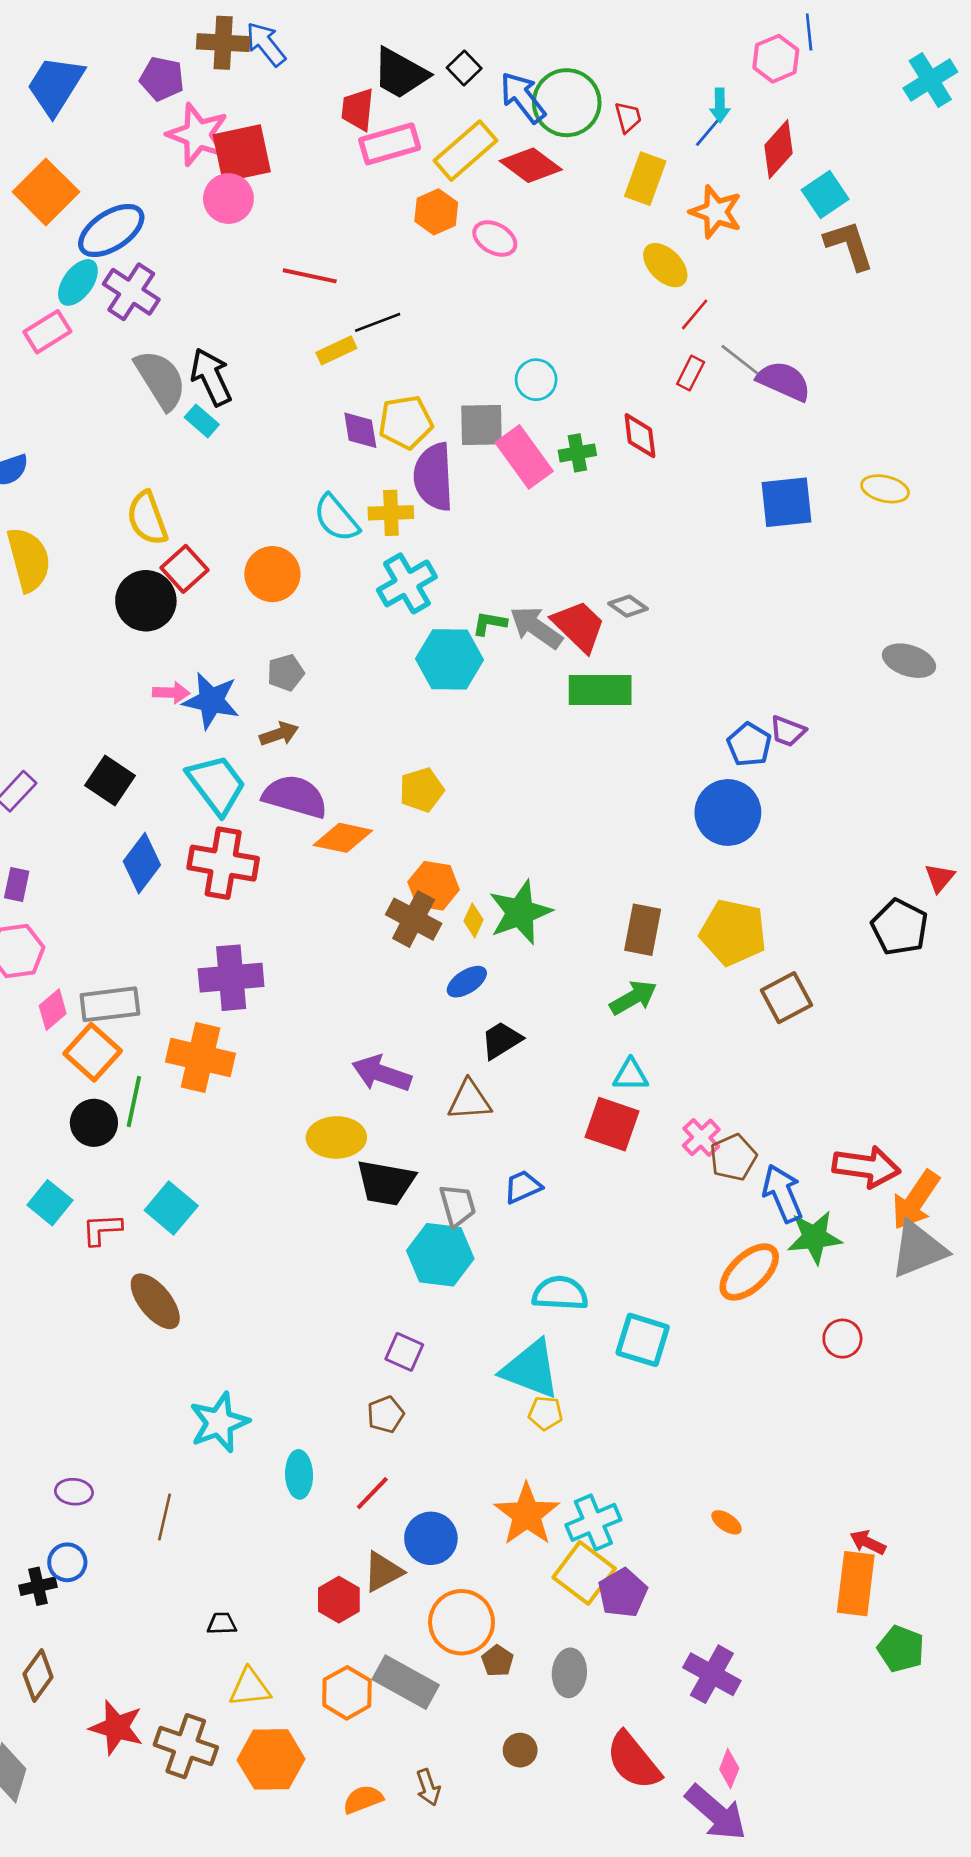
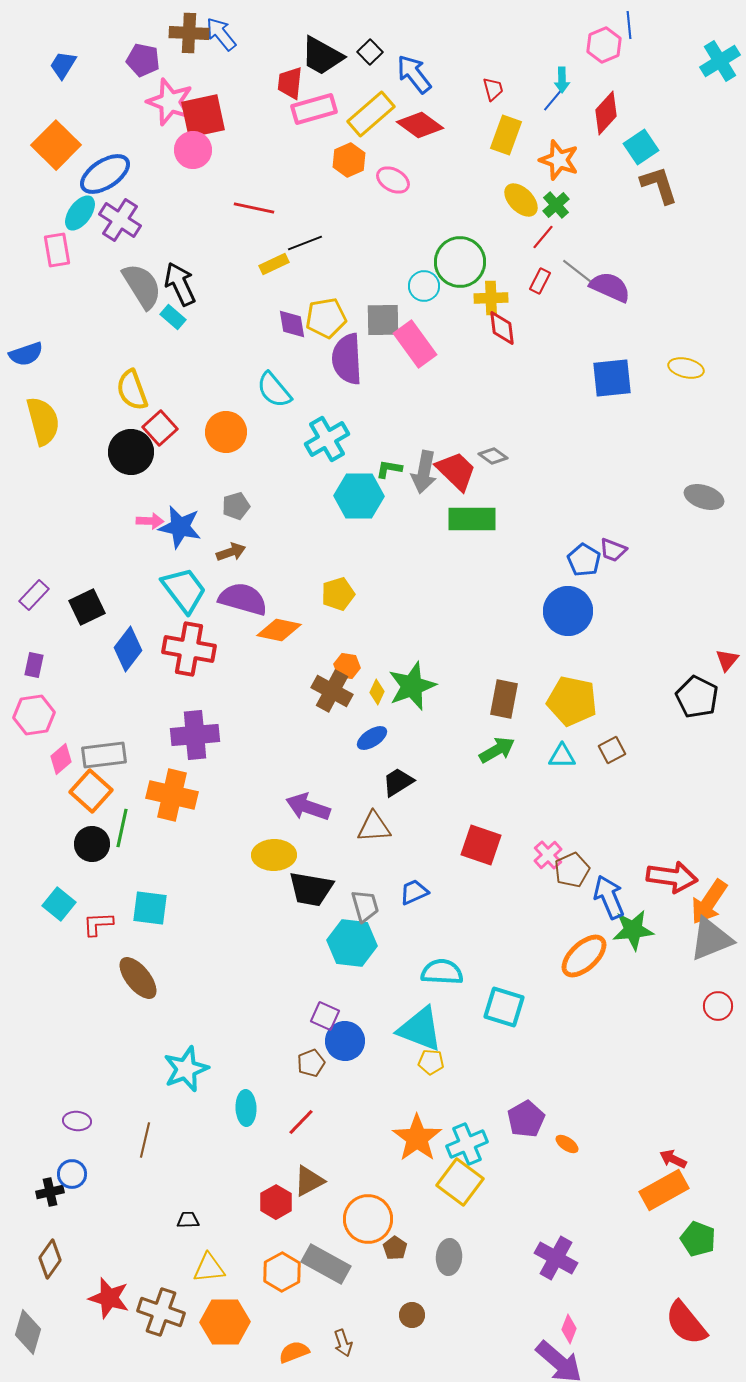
blue trapezoid: (55, 85) -> (63, 65), size x0.6
green circle: (567, 103) -> (460, 262), moved
pink rectangle: (47, 332) -> (57, 250), turned -68
green cross: (577, 453) -> (556, 205), moved, turned -32
yellow cross: (391, 513) -> (491, 298), moved
gray arrow: (536, 627) -> (424, 472), turned -114
black square: (110, 781) -> (87, 607), moved, turned 30
orange hexagon: (434, 886) -> (347, 666), size x0.7
brown square: (786, 998) -> (612, 750), size x0.7
cyan triangle: (631, 1075) -> (562, 756), moved
cyan square: (171, 1208) -> (150, 908), turned -33
red circle: (842, 1339) -> (718, 1006), moved
blue circle: (431, 1538) -> (345, 1041), moved
orange rectangle: (856, 1584) -> (664, 1190), turned 54
purple pentagon: (623, 1593) -> (526, 1119), moved
red semicircle: (633, 1761) -> (686, 1323), moved

